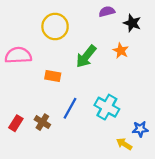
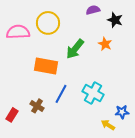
pink semicircle: (18, 55) -> (18, 32), moved
orange rectangle: (53, 76) -> (46, 66), size x1.6
red rectangle: (16, 123) -> (12, 115), moved

